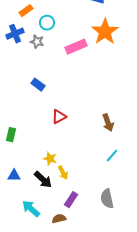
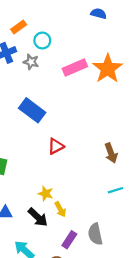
orange star: (105, 32) -> (108, 69), moved
blue rectangle: (38, 85) -> (32, 110), size x1.6
cyan line: (112, 156) -> (115, 190), turned 32
gray semicircle: (107, 199) -> (95, 234), moved

